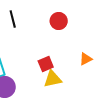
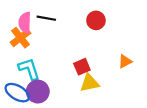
black line: (13, 19) -> (46, 18), turned -66

